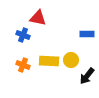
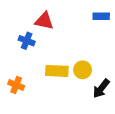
blue rectangle: (87, 34) -> (101, 16), moved
orange cross: (23, 65) -> (16, 85), moved

